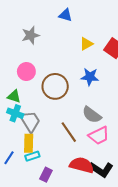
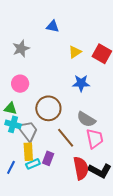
brown circle: (55, 86) -> (48, 108), moved
pink trapezoid: (99, 136) -> (95, 139), turned -70
red semicircle: (82, 165) -> (81, 168), turned 70
purple rectangle: (46, 175) -> (48, 158), moved

